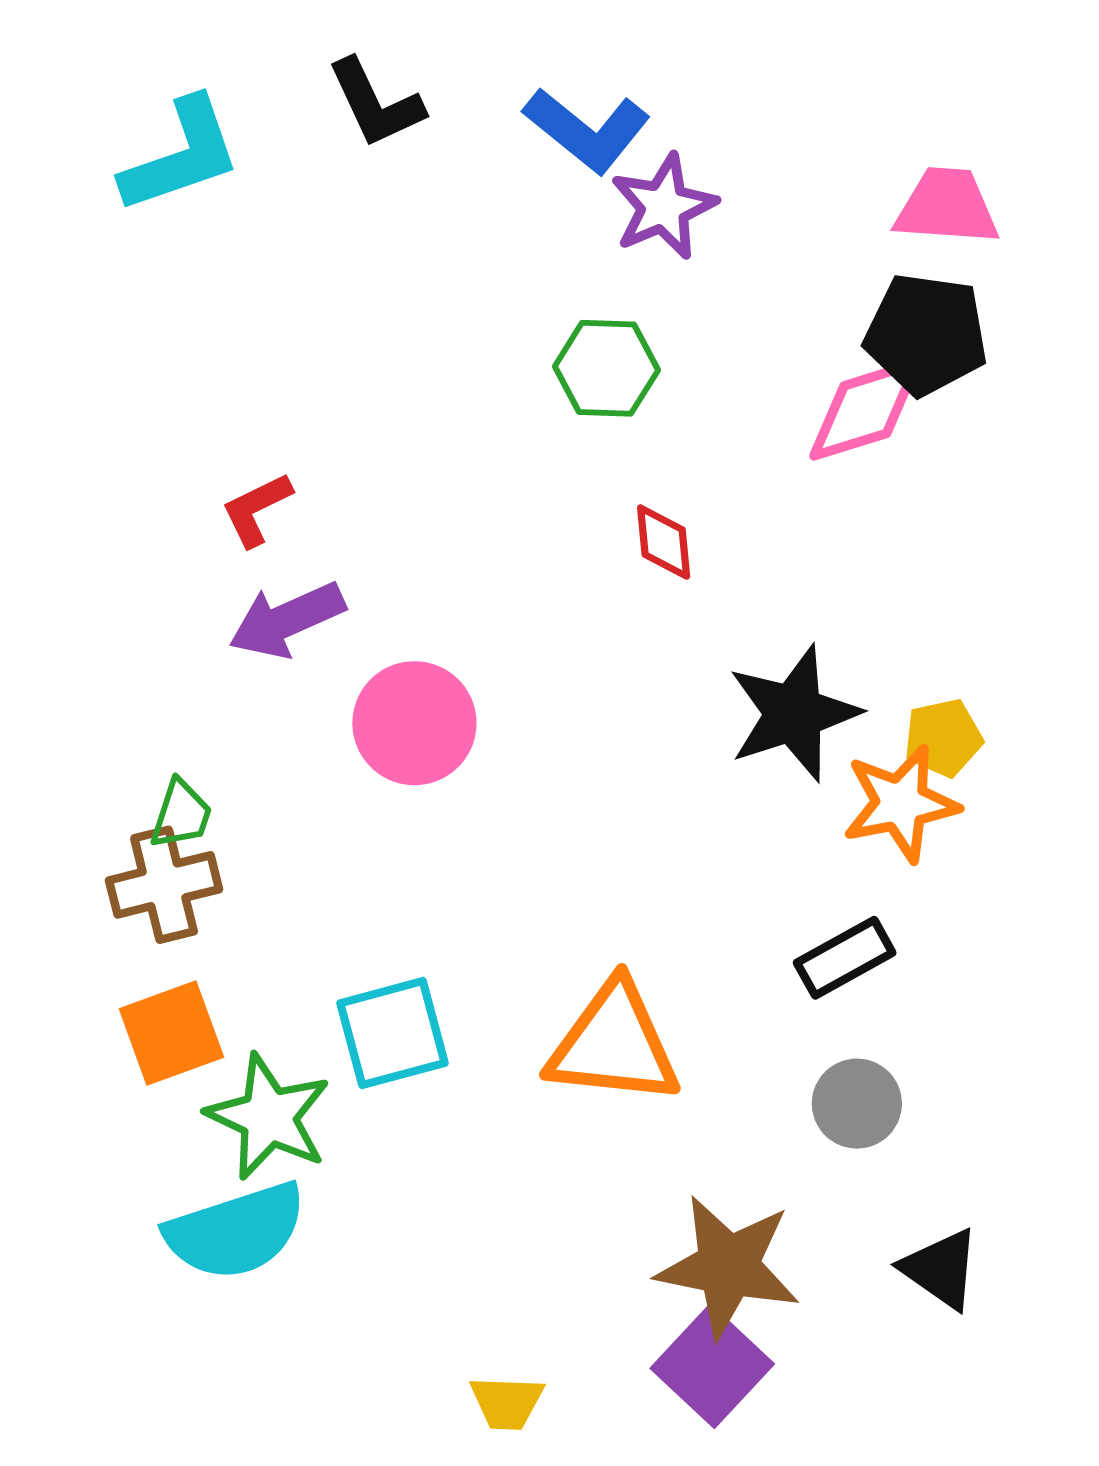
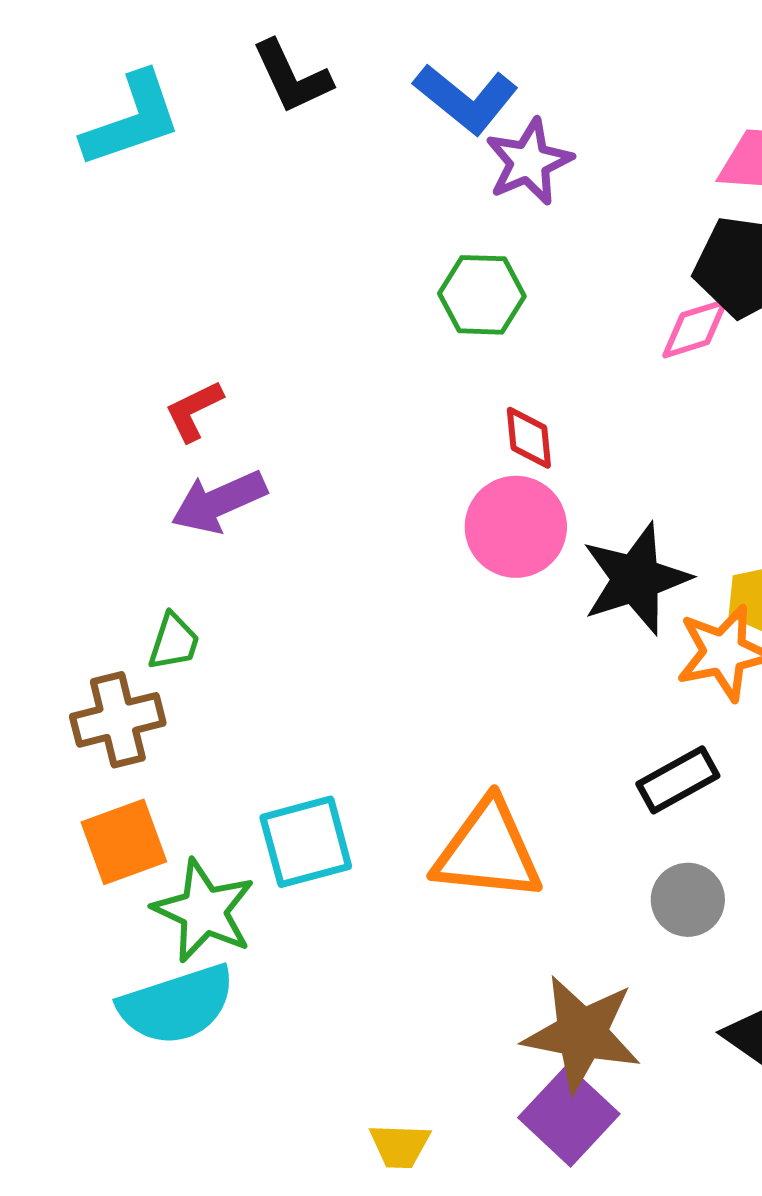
pink diamond: (865, 410) -> (695, 329), size x0.7
pink circle: (414, 723) -> (516, 527), moved
green trapezoid: (181, 814) -> (174, 642), moved

